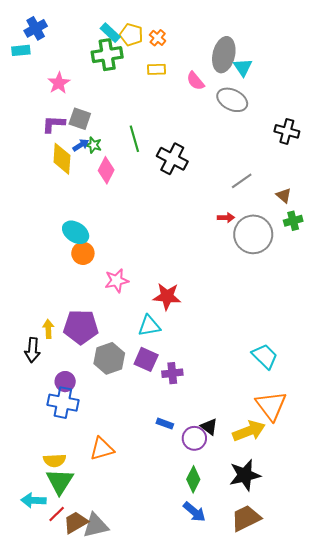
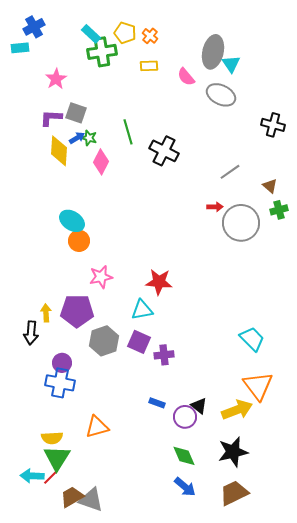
cyan rectangle: (110, 33) -> (91, 34), moved
pink star: (117, 281) -> (101, 277), moved
green diamond: (193, 479) -> (184, 456), turned -50
red line: (57, 514) -> (51, 477), moved
gray triangle: (96, 526) -> (91, 500), turned 32

